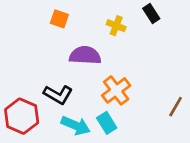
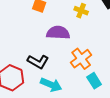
cyan rectangle: (107, 123) -> (94, 81), moved

